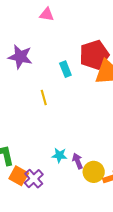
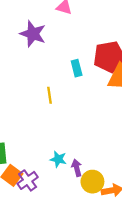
purple star: (20, 57) -> (33, 34), moved

